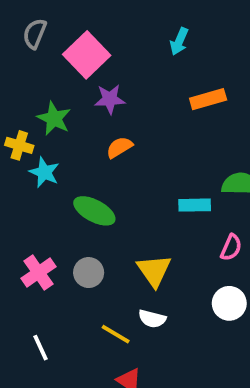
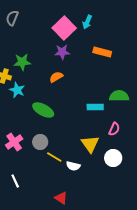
pink square: (87, 55) -> (64, 28), moved
purple star: (110, 99) -> (62, 52), moved
orange rectangle: (208, 99) -> (102, 52), turned 30
green star: (54, 118) -> (22, 62), turned -30
yellow triangle: (154, 271) -> (90, 144), moved
yellow line: (116, 334) -> (54, 157), moved

